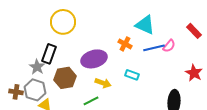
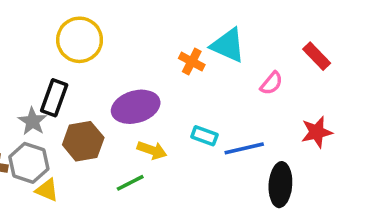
orange cross: (125, 44) -> (192, 62), moved
blue line: (154, 48) -> (244, 148), moved
red star: (194, 73) -> (317, 132), turned 30

